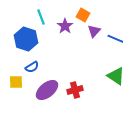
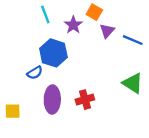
blue hexagon: (26, 39) -> (53, 53), moved
yellow square: (16, 82) -> (13, 111), moved
purple ellipse: (47, 90) -> (52, 100), turned -50

